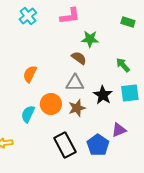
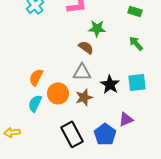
green arrow: (123, 65) -> (136, 43), moved
orange semicircle: (30, 74) -> (36, 77), moved

